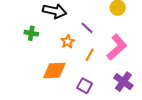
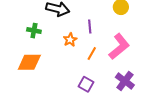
purple line: (87, 28) -> (90, 26), turned 40
orange diamond: (54, 71) -> (29, 62), moved

